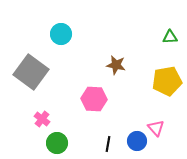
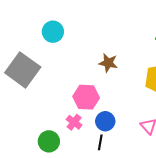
pink cross: (42, 119) -> (74, 122), moved
blue circle: (137, 141) -> (105, 121), moved

